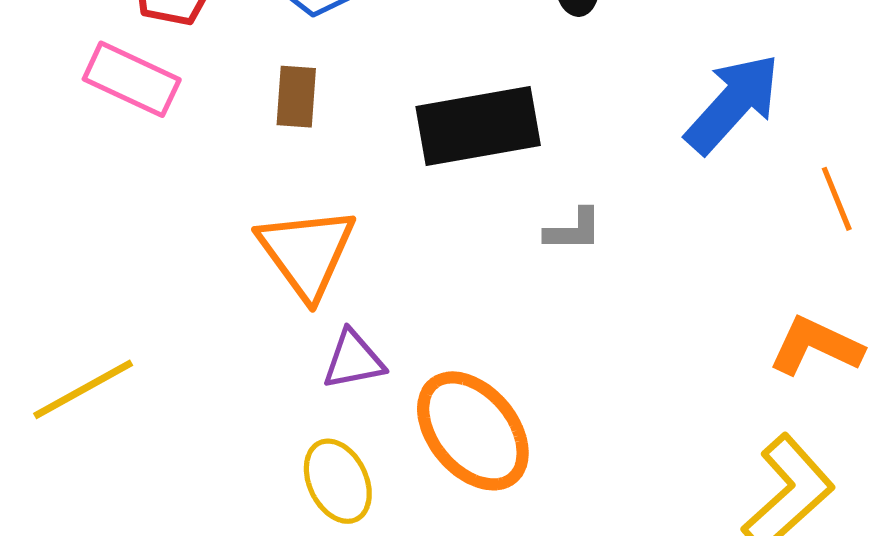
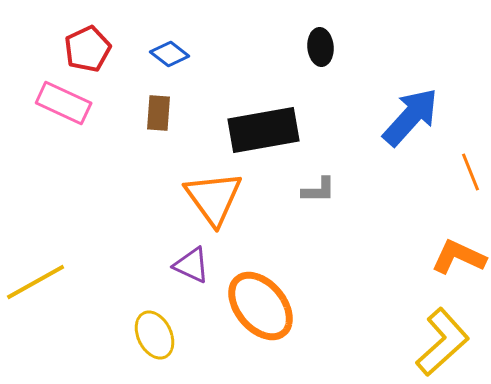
orange triangle: (307, 253) -> (214, 198), moved
purple triangle: (353, 360) -> (192, 265), turned 36
yellow ellipse: (338, 481) -> (155, 335), moved

